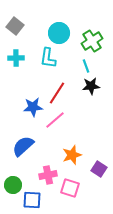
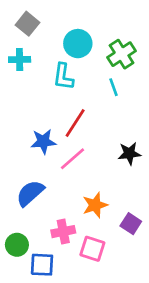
gray square: (15, 26) -> (27, 24), moved
cyan cross: (16, 58) -> (20, 59), moved
black star: (91, 86) -> (129, 153), moved

